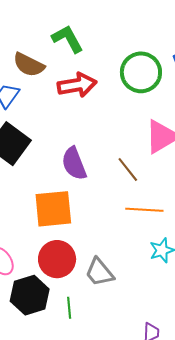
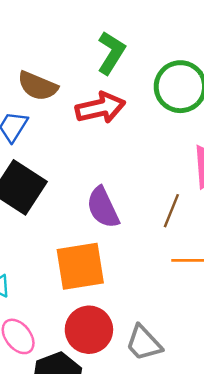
green L-shape: (68, 39) -> (111, 53), moved, turned 64
brown line: (128, 170) -> (171, 211), turned 64

